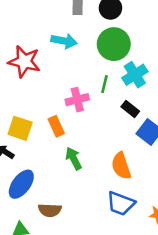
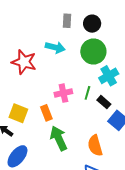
green line: (104, 84) -> (87, 93), moved
green arrow: (74, 158) -> (59, 138), size x1.4

